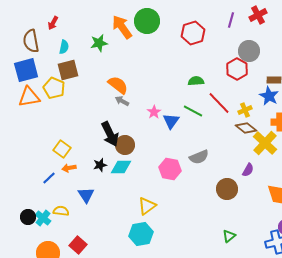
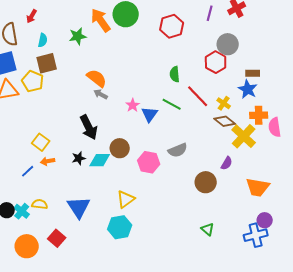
green semicircle: (196, 81) -> (175, 74), turned -91
yellow cross: (245, 110) -> (224, 103), turned -32
brown circle: (125, 145) -> (120, 148), moved
blue triangle: (86, 195) -> (79, 207), moved, size x1.4
green triangle: (229, 236) -> (208, 229), turned -40

